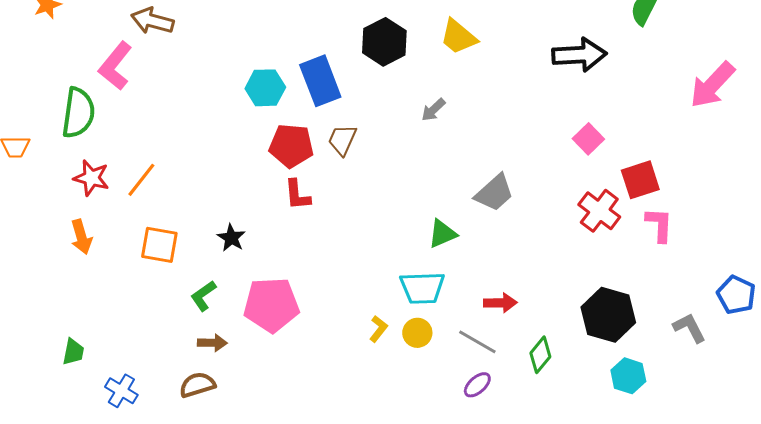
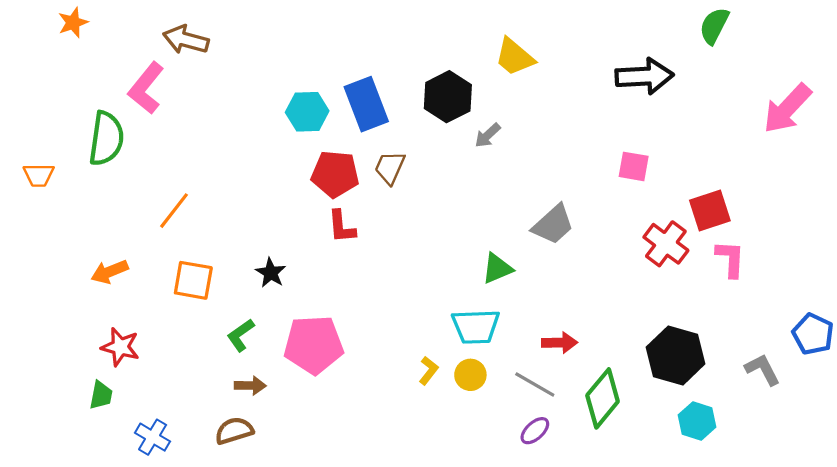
black hexagon: (384, 42) -> (448, 97), moved
pink square: (588, 139) -> (634, 166), moved, turned -36
red star: (91, 178) -> (120, 347), moved
orange arrow: (81, 237) -> (110, 272), turned 84
green diamond: (540, 355) -> (603, 398), size x1.5

